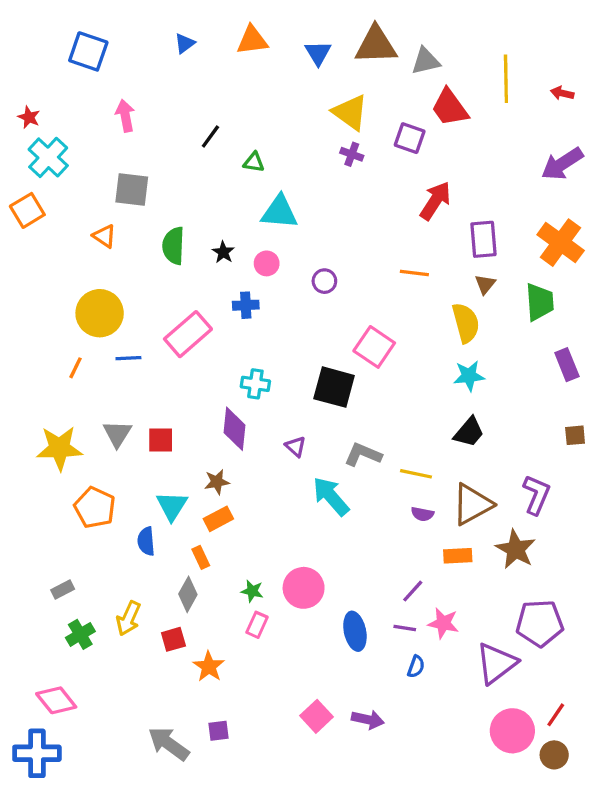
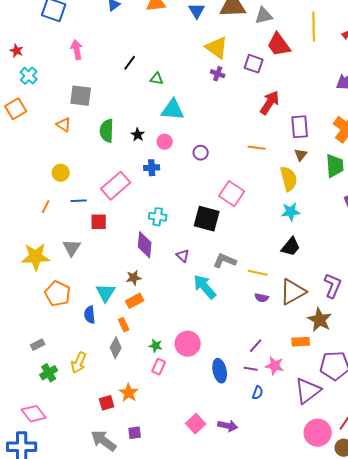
cyan cross: (48, 157) -> (29, 76), size x0.7
yellow circle: (100, 313) -> (61, 173), size x0.6
red square: (161, 440) -> (99, 222), moved
orange rectangle: (458, 556) -> (301, 342), moved
red square: (173, 639) -> (107, 403), moved

